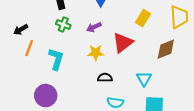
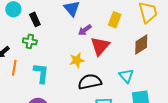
green cross: (63, 24) -> (30, 41), moved
purple arrow: (94, 27) -> (85, 30), moved
black semicircle: (105, 78) -> (90, 82), size x1.6

